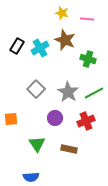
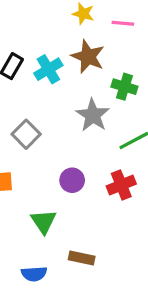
gray square: (36, 89) -> (26, 134), moved
gray star: (68, 92) -> (93, 115), moved
brown rectangle: (69, 149) -> (82, 258), moved

